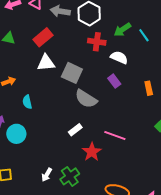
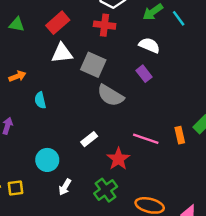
red cross: (97, 42) -> (105, 25), moved
orange rectangle: (149, 88) -> (180, 135), moved
white rectangle: (75, 130) -> (89, 139), moved
cyan circle: (16, 134) -> (47, 160), moved
green cross: (70, 176) -> (106, 190), moved

